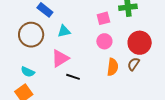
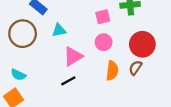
pink triangle: (60, 58) -> (73, 56), moved
black line: (73, 77) -> (68, 81), turned -48

